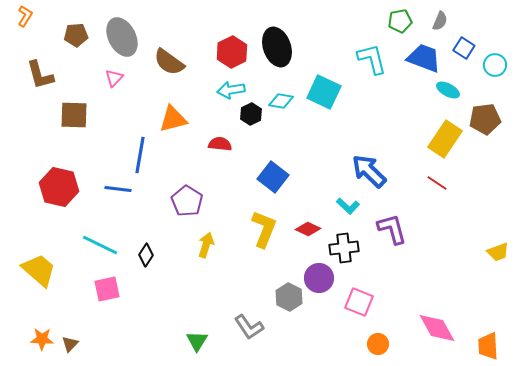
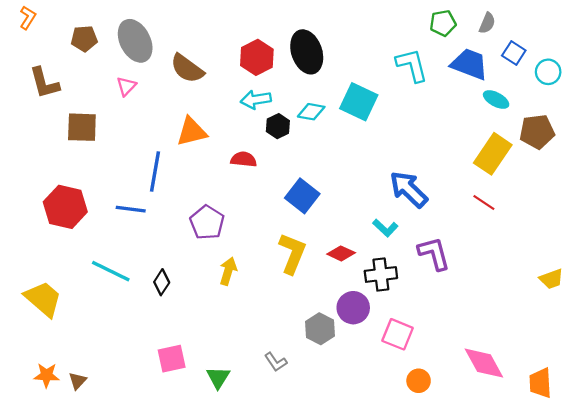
pink square: (107, 289) -> (172, 359), moved
gray L-shape: (249, 327) -> (276, 362), size x0.7

